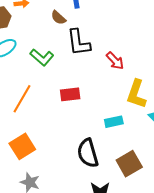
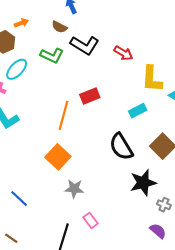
black L-shape: (79, 42) -> (85, 45), turned -36
green L-shape: (42, 57) -> (52, 55), moved
orange line: (22, 99) -> (64, 115), moved

